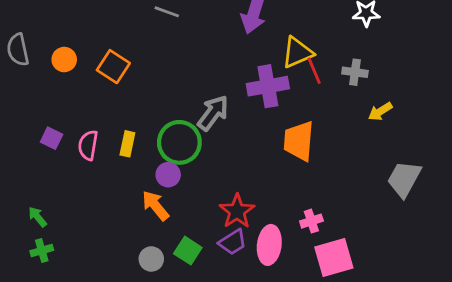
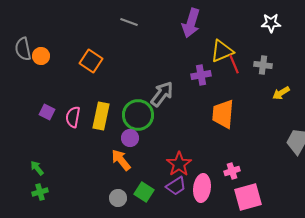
orange circle: (64, 60) -> (41, 56), moved
purple cross: (268, 86) -> (201, 75), size x0.7
yellow rectangle: (127, 144) -> (101, 116), size x1.5

